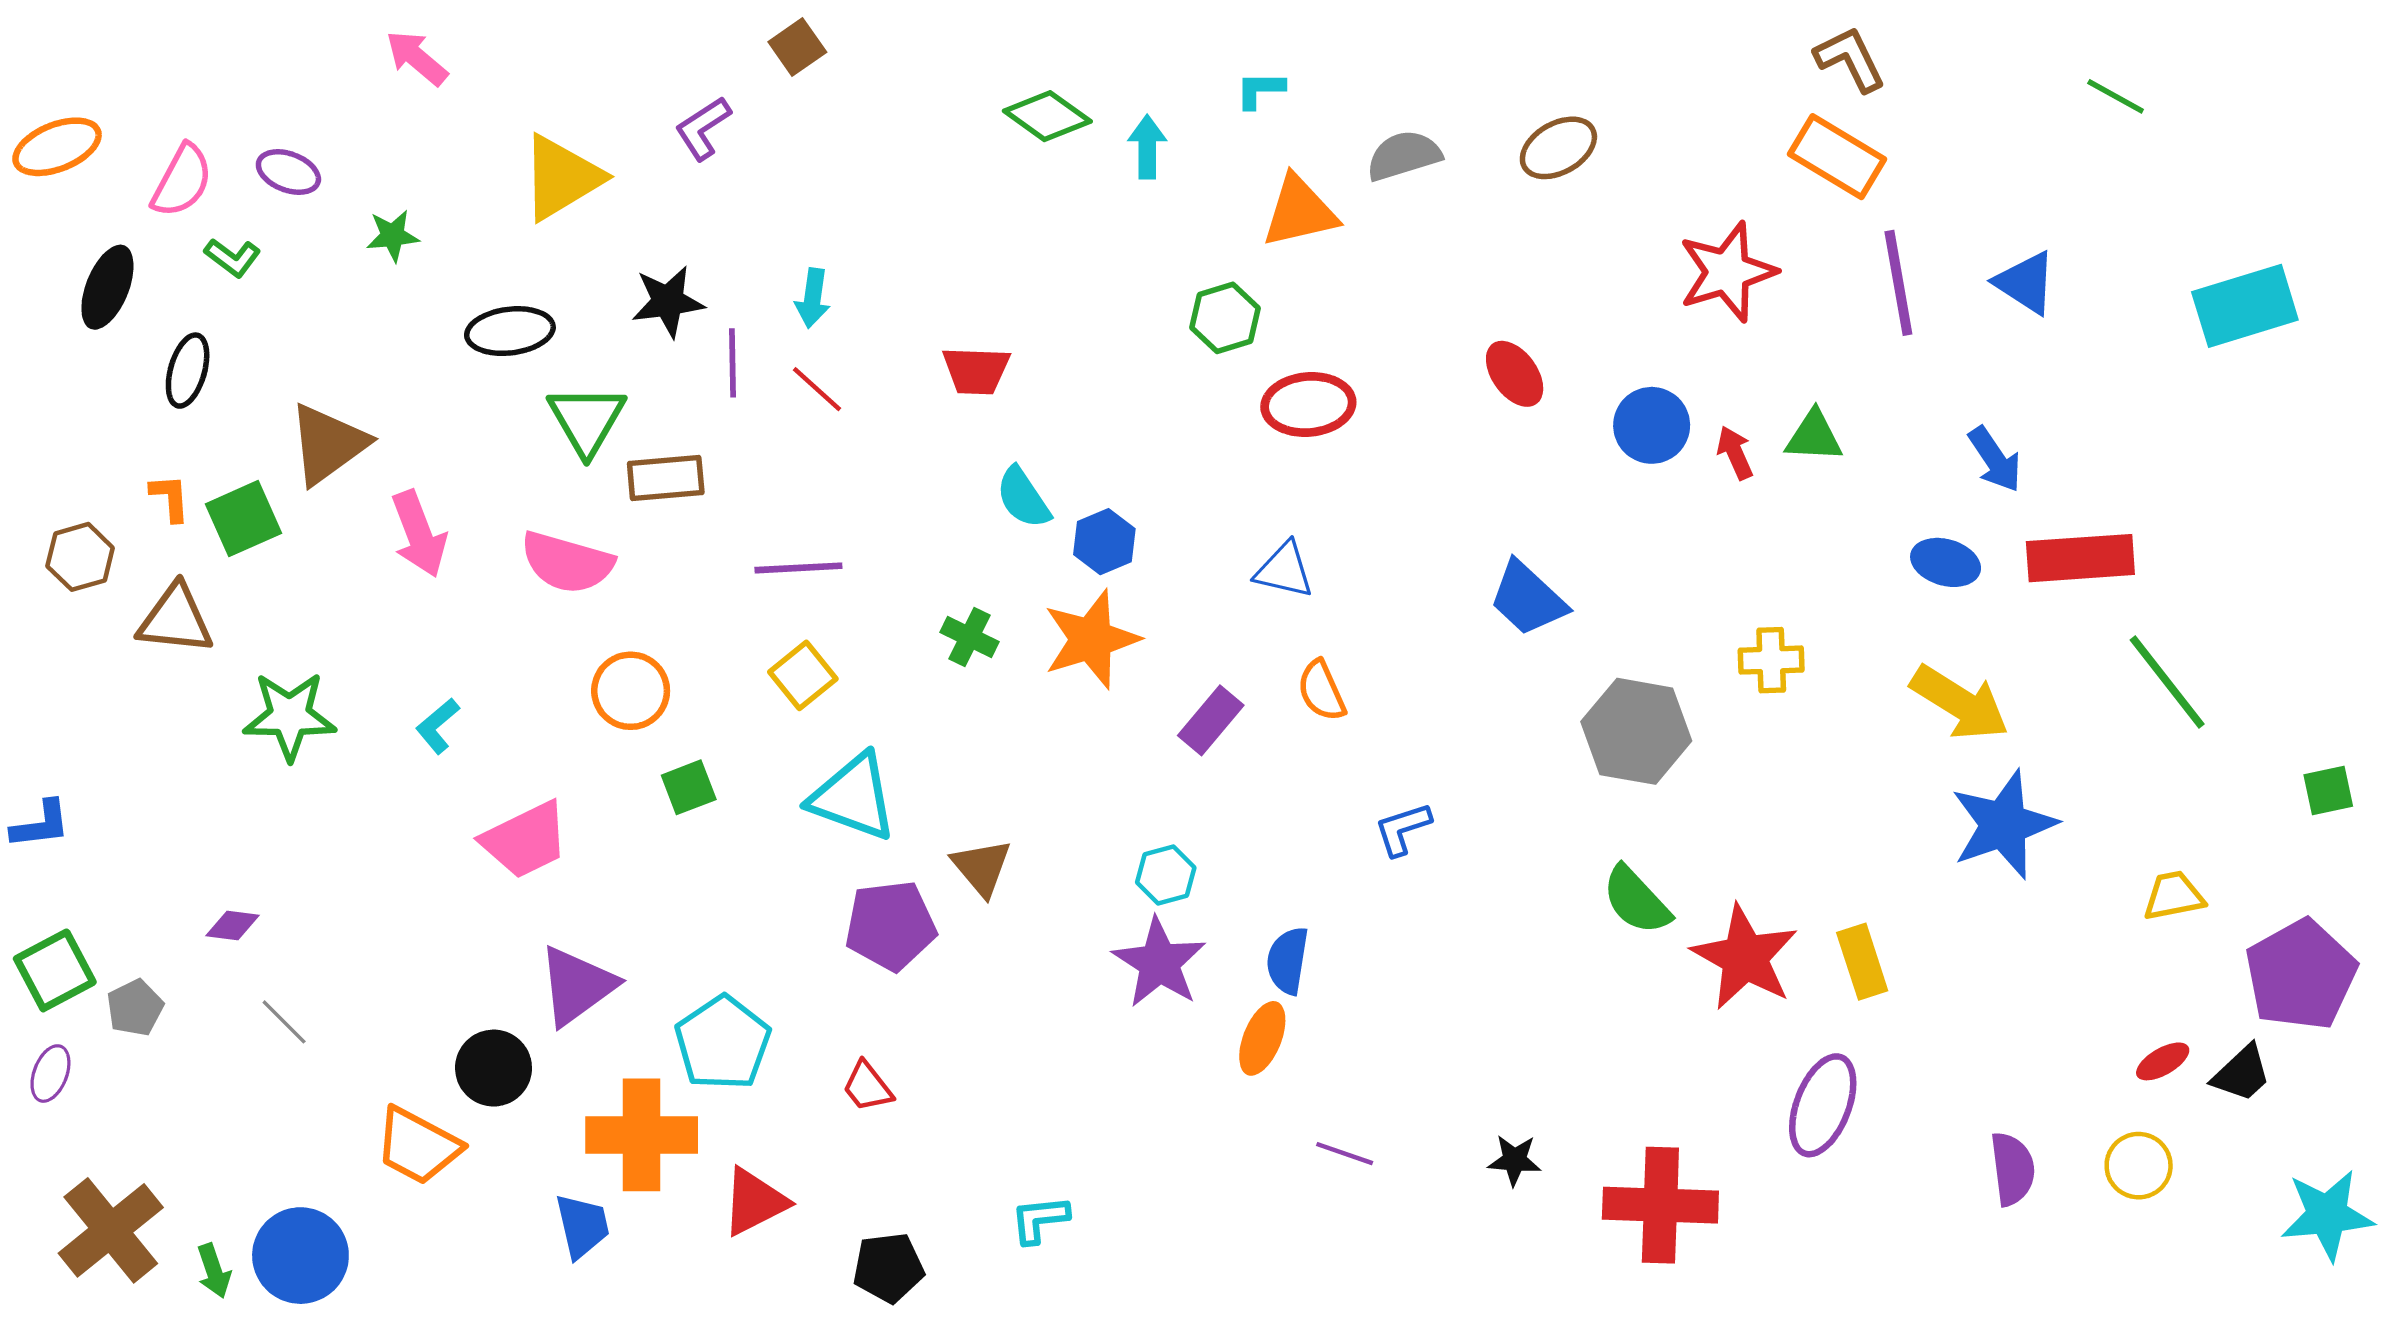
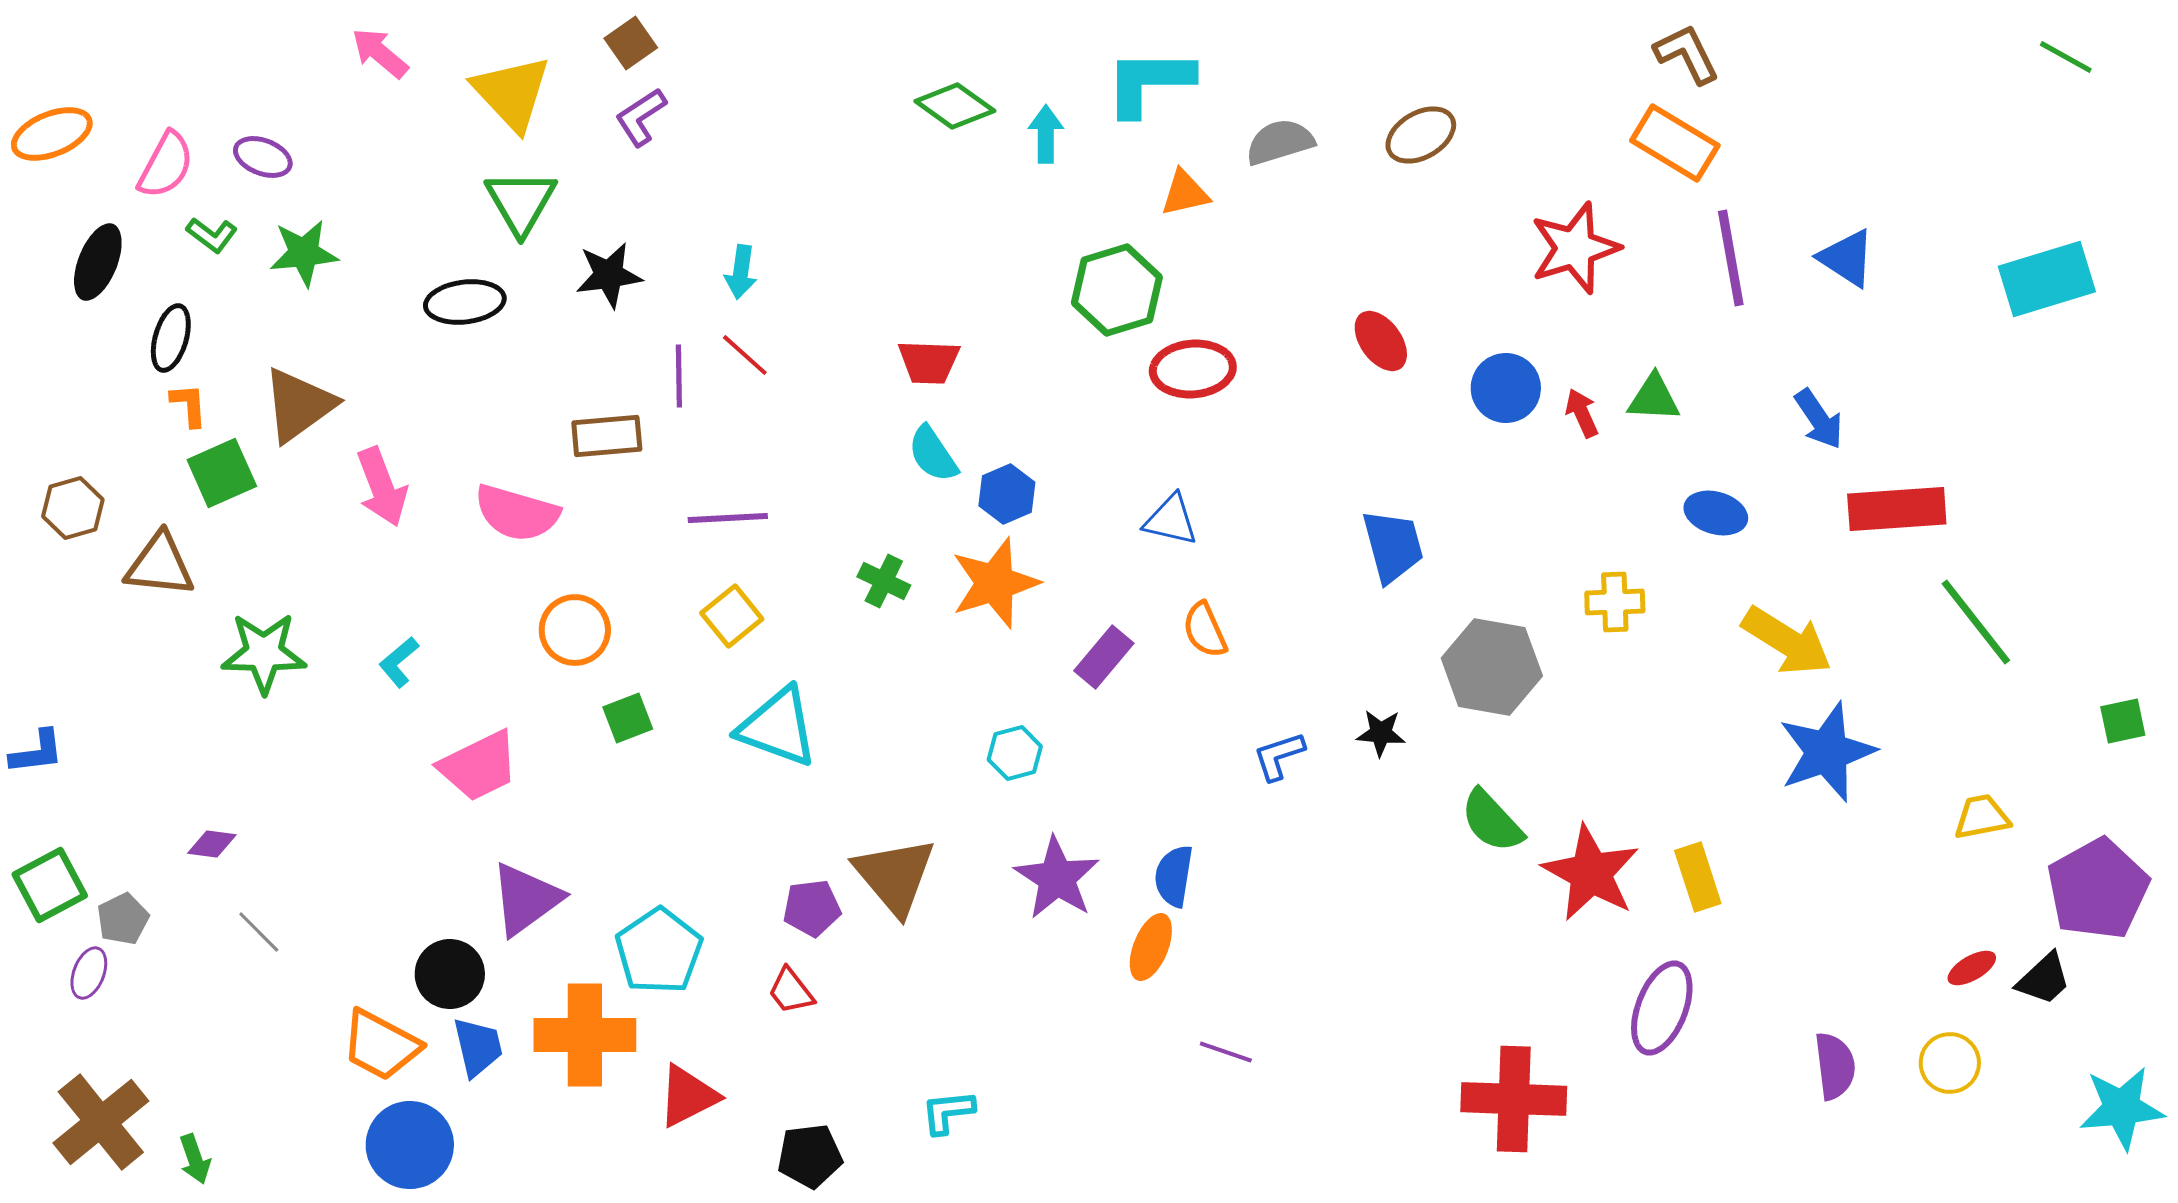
brown square: (797, 47) -> (631, 43), moved
cyan L-shape: (1260, 90) -> (1149, 82), size x2.0
green line: (2116, 96) -> (2066, 57), moved
yellow triangle: (562, 178) -> (512, 93), moved, turned -42
orange triangle: (1300, 211) -> (1185, 193), size x0.7
green star: (393, 236) -> (304, 253), moved, size x1.4
green hexagon: (1225, 318) -> (1117, 290), size x1.4
purple line: (733, 363) -> (679, 376), moved
red trapezoid: (976, 371) -> (929, 362), moved
green triangle: (587, 420) -> (521, 202), moved
orange L-shape: (170, 498) -> (189, 405), moved
blue ellipse: (1946, 562) -> (1716, 513), moved
blue trapezoid: (1528, 599) -> (1393, 546), turned -148
brown triangle: (982, 867) -> (895, 876), moved, size x1.5
cyan hexagon: (1166, 875) -> (1015, 753), moved
purple pentagon: (891, 925) -> (812, 908), moved, size x0.7
purple ellipse: (50, 1074) -> (89, 973), moved
black star: (1515, 1160) -> (1381, 733), moved
blue trapezoid: (582, 1226) -> (478, 1047), moved
blue circle: (300, 1256) -> (410, 1145), moved

